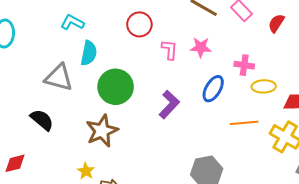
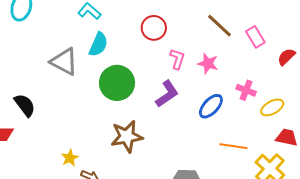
yellow ellipse: (264, 86) -> (272, 107), moved, turned -40
purple L-shape: (169, 104) -> (167, 94), moved
black semicircle: (42, 120) -> (25, 105), moved
brown star: (102, 131) -> (127, 136), moved

